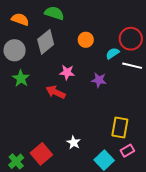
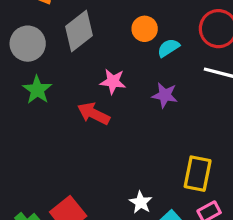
cyan semicircle: (112, 53) -> (168, 48), moved
white star: (74, 143) -> (141, 202), moved

